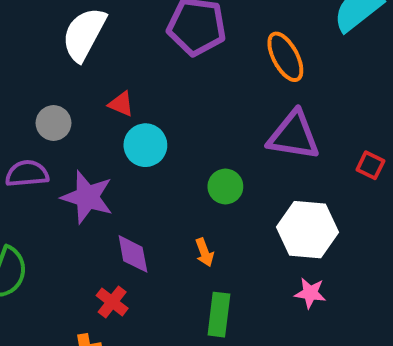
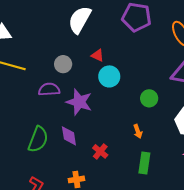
purple diamond: (133, 254) -> (69, 136), moved
red cross: (112, 302) -> (100, 151), moved

